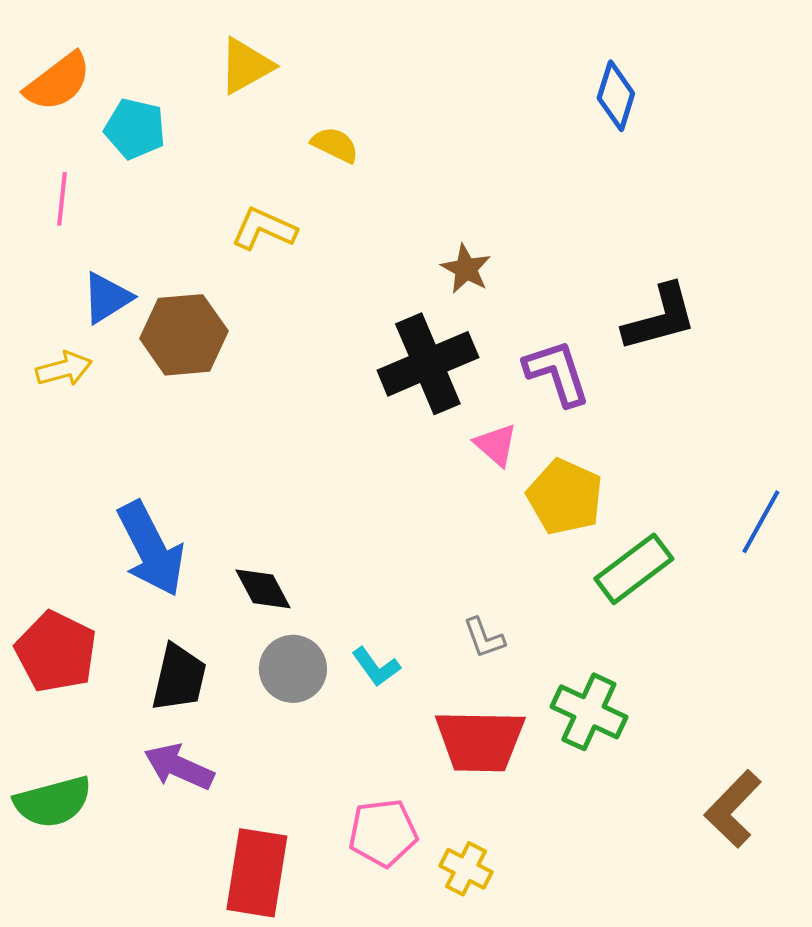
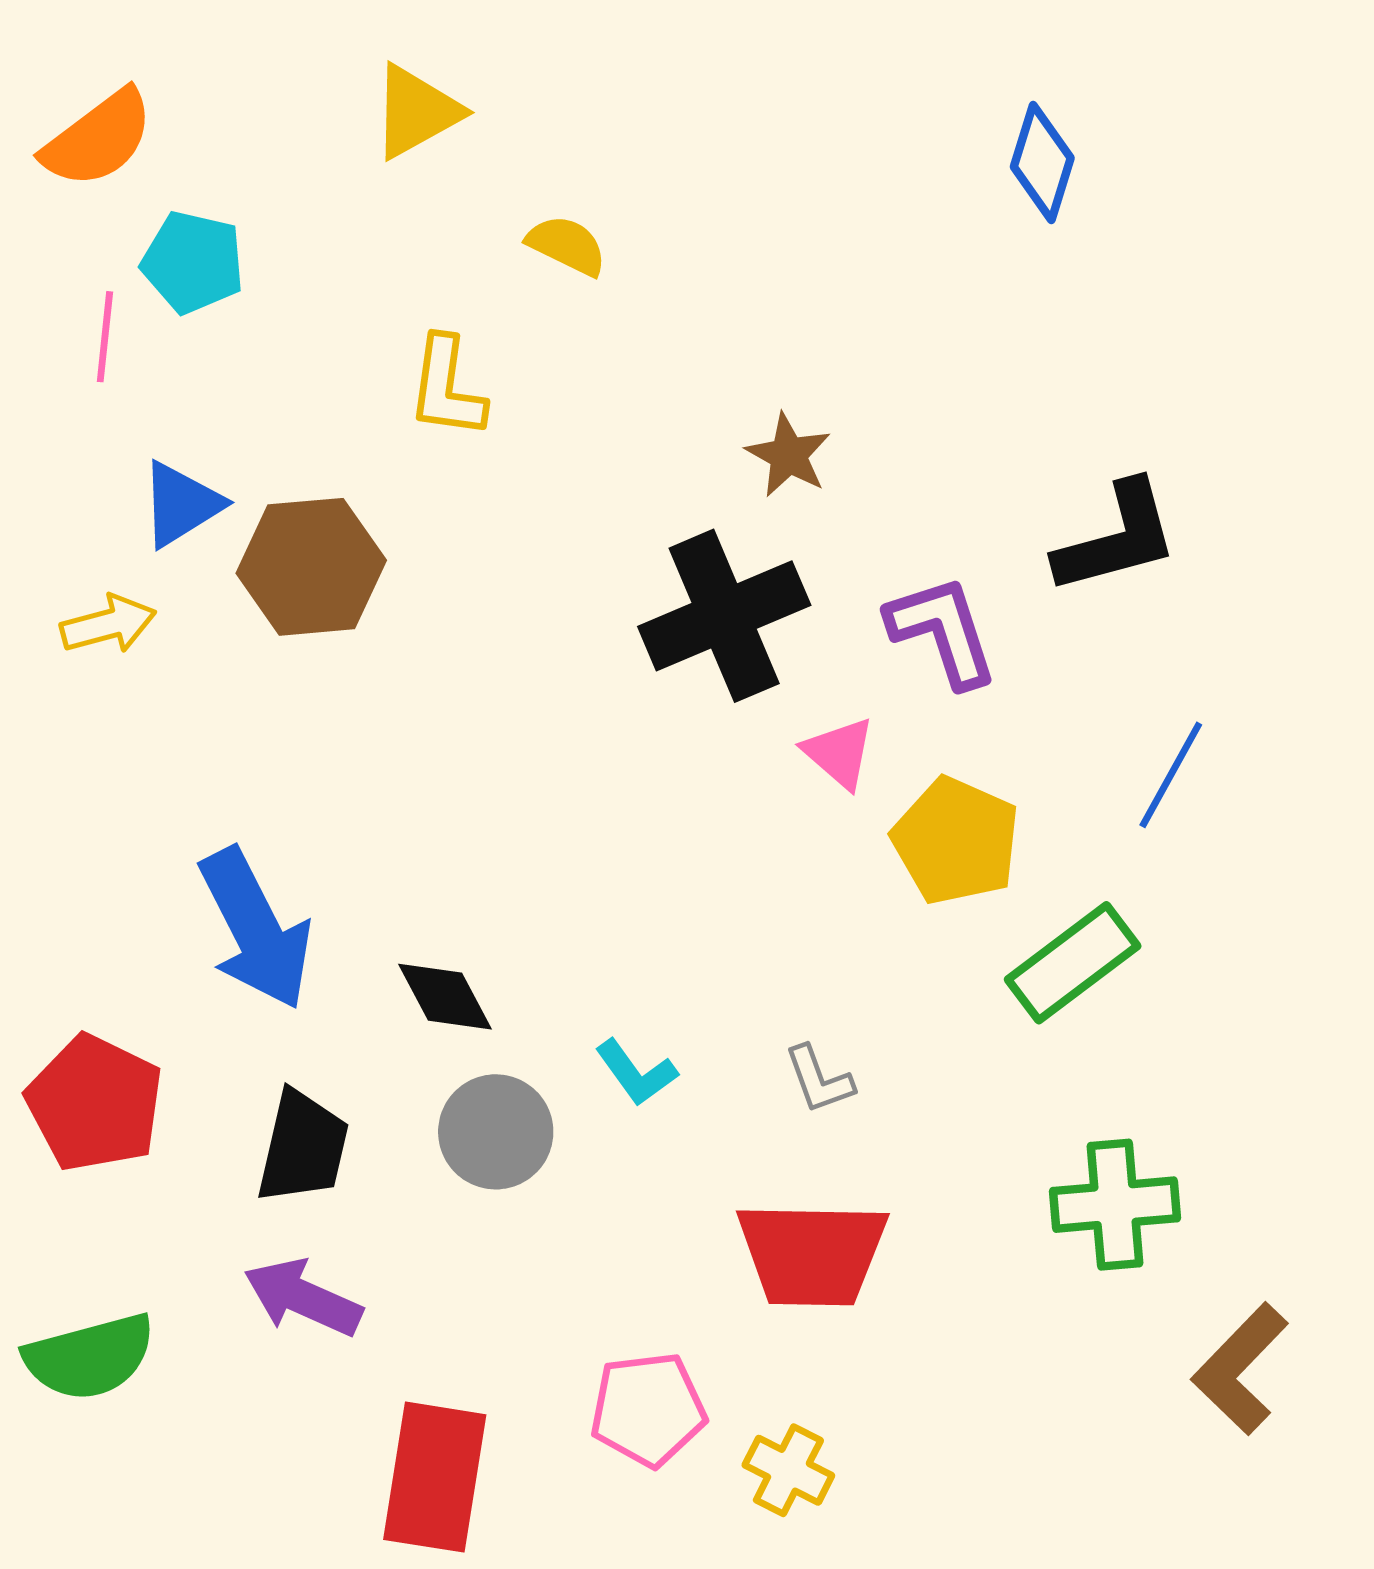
cyan pentagon: (135, 129) -> (193, 262), moved
yellow L-shape: (264, 229) -> (447, 387), turned -106
blue line: (761, 522) -> (1171, 775), moved
cyan L-shape: (376, 667) -> (636, 1073), moved
green cross: (589, 712) -> (1115, 1205), moved, turned -30

